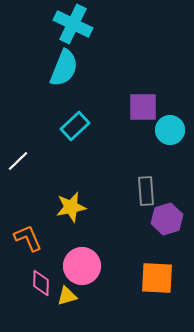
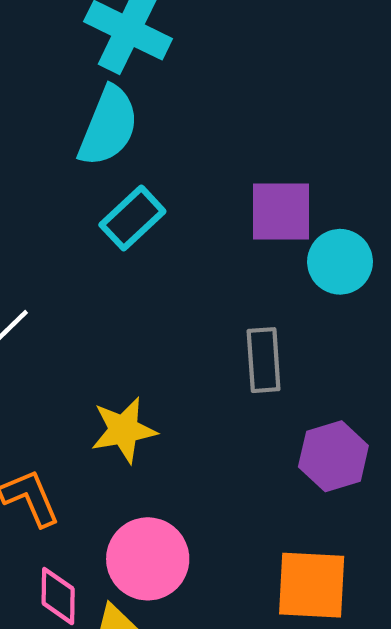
cyan rectangle: (75, 126) -> (132, 218), moved
gray rectangle: (146, 191) -> (264, 360), moved

